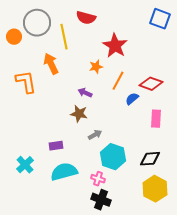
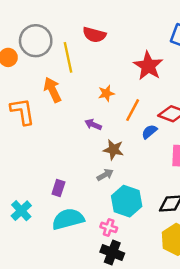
red star: (115, 46) -> (148, 66), moved
brown star: (79, 114) -> (113, 150), moved
purple rectangle: (56, 146) -> (58, 188), turned -64

